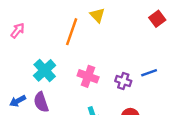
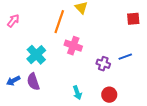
red square: (157, 19) -> (133, 19), moved, turned 32
pink cross: (88, 76) -> (73, 46), moved

